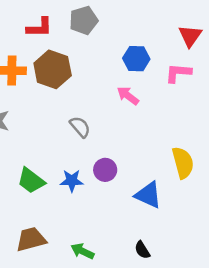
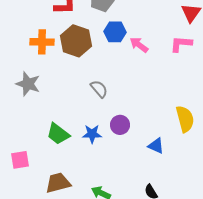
blue hexagon: (136, 59) -> (115, 32), moved
pink arrow: (128, 96) -> (139, 45), moved
blue triangle: (148, 195) -> (156, 146), size x0.7

